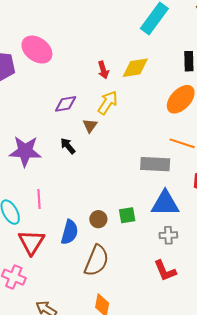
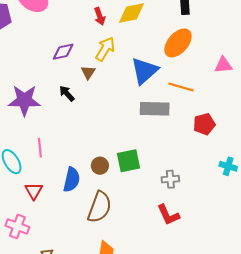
blue triangle: (165, 203) -> (144, 71), moved, turned -40
green square: (127, 215) -> (129, 161), size x1.4
red triangle: (31, 242) -> (34, 191), size x0.7

